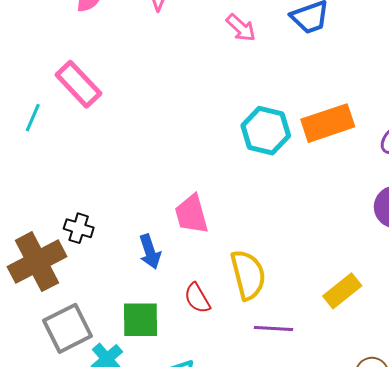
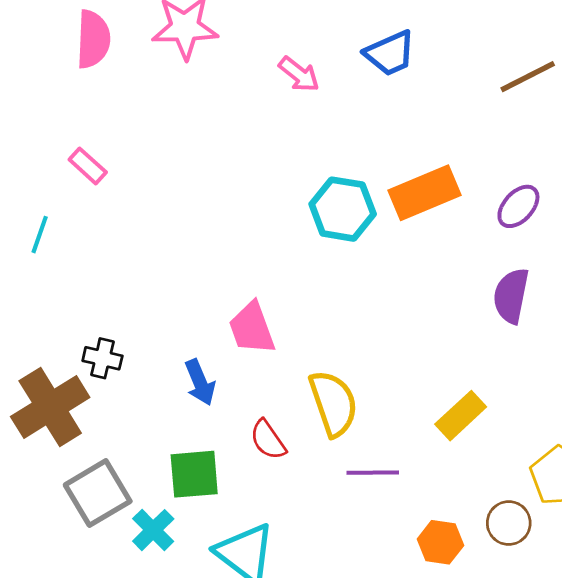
pink rectangle: (78, 84) -> (88, 166), size x0.6
cyan line: (33, 118) -> (40, 235), moved

